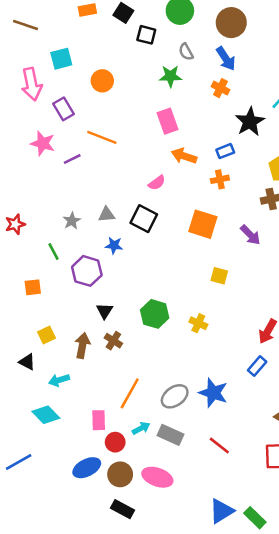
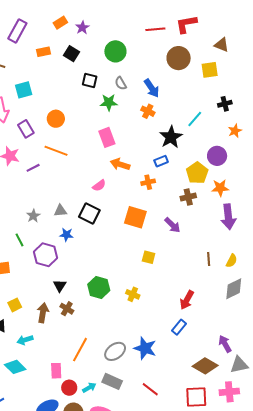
brown circle: (231, 23) -> (179, 58), moved
black square: (146, 35) -> (90, 81), moved
orange circle: (102, 81) -> (56, 119), moved
blue rectangle: (225, 151) -> (161, 161), moved
cyan arrow: (141, 428) -> (89, 388), moved

